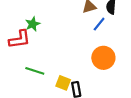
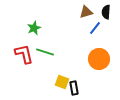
red L-shape: (20, 39) -> (24, 54), moved, turned -95
green line: (35, 71) -> (45, 52), moved

